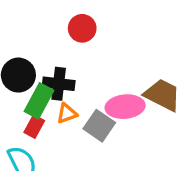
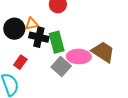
green rectangle: (39, 101) -> (57, 42), moved, turned -50
orange triangle: (67, 113) -> (32, 24), moved

